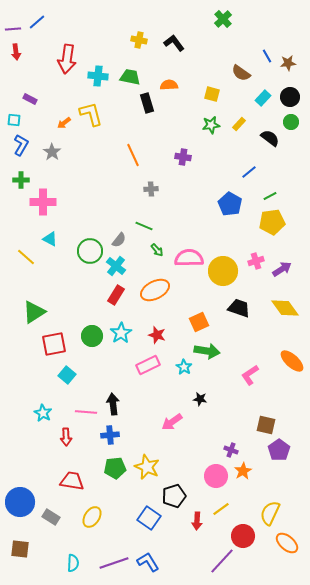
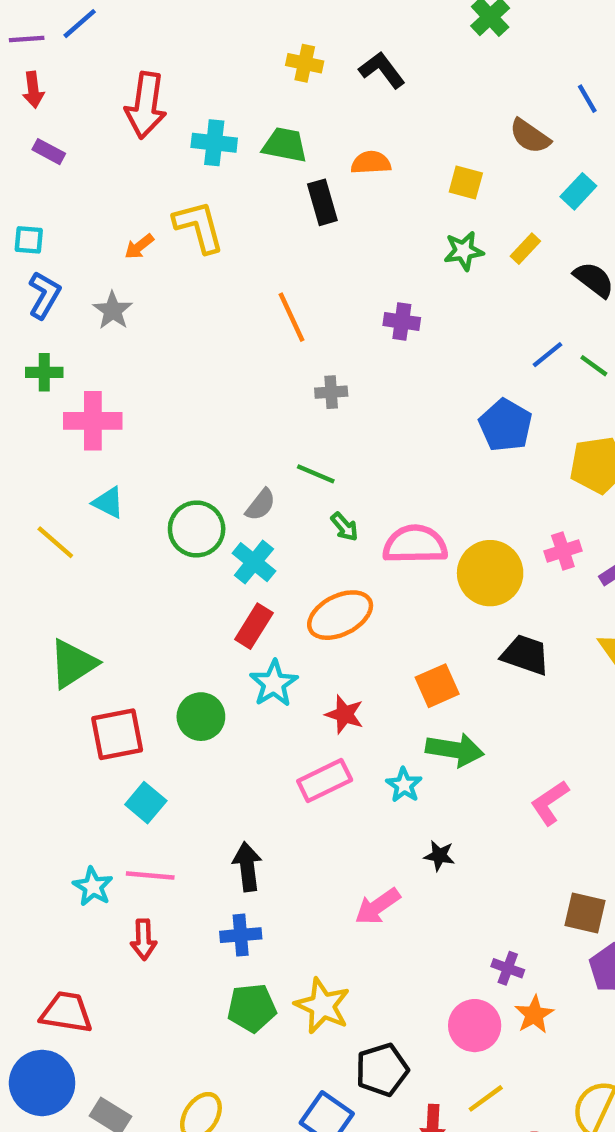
purple rectangle: (30, 99) -> (49, 152), moved
green line: (270, 196) -> (594, 366), moved, turned 64
cyan star: (121, 333) -> (274, 683), moved
pink line: (86, 412) -> (150, 876), moved
red trapezoid: (72, 481) -> (66, 1012), moved

